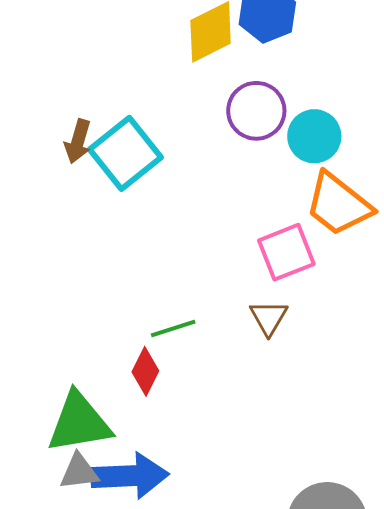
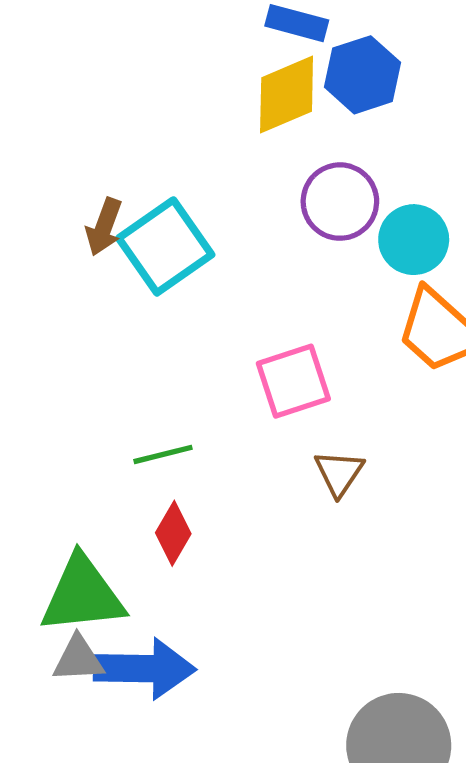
pink square: (286, 252) -> (293, 381), moved
green line: (173, 329) -> (163, 454), moved

